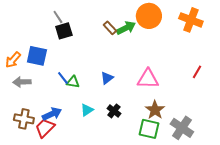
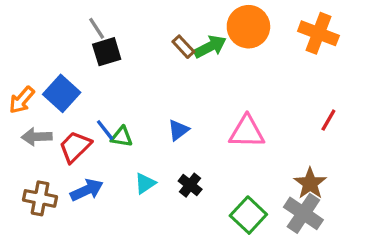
blue square: (37, 56) -> (62, 93), turned 30
brown star: (155, 110) -> (310, 183), moved
red trapezoid: (45, 128) -> (75, 147), moved
green square: (149, 129) -> (248, 215), turned 30

